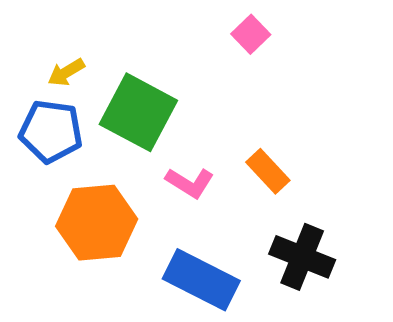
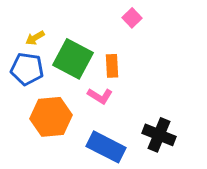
orange rectangle: (268, 171) -> (112, 66), moved, turned 40

